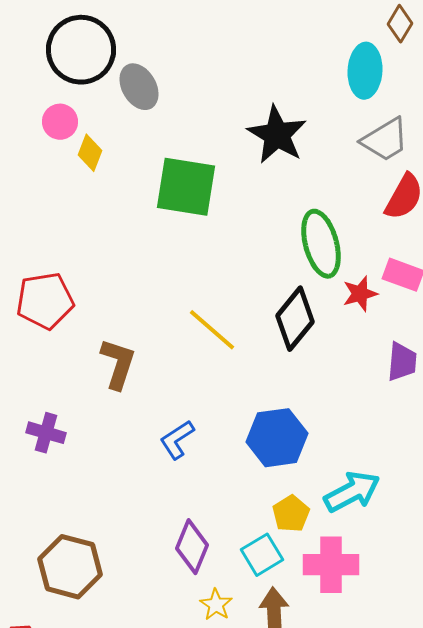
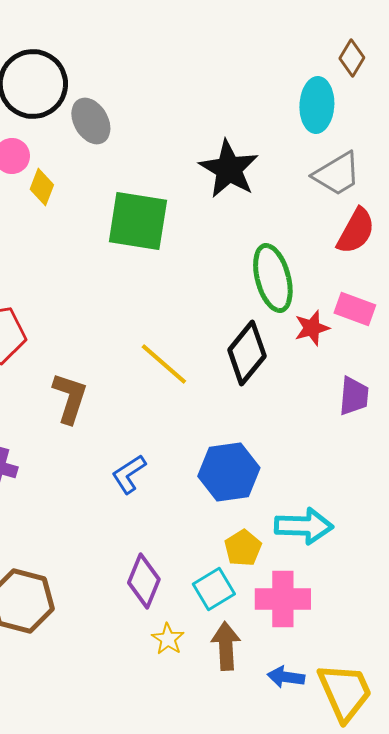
cyan arrow: (352, 492) -> (304, 526), turned 30

